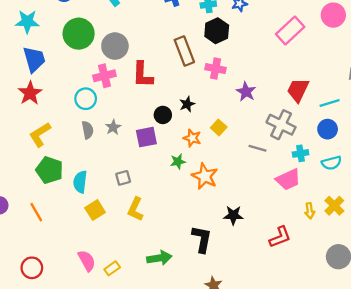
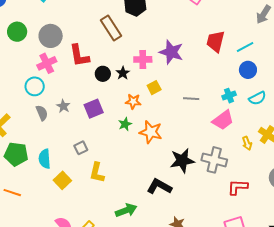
green circle: (79, 34) -> (17, 32), size x0.7
pink cross: (216, 69) -> (143, 59), moved
purple star: (246, 92) -> (171, 52), size x1.4
black circle: (163, 115) -> (103, 74), moved
gray cross: (281, 125) -> (214, 160), moved
yellow square: (219, 127) -> (154, 88), turned 32
orange line: (36, 212) -> (12, 193), turned -30
black star: (233, 215) -> (182, 161), size x1.4
red L-shape: (280, 237) -> (238, 187), moved, turned -145
black L-shape: (202, 239) -> (159, 187), turned -60

